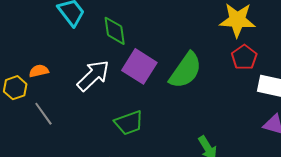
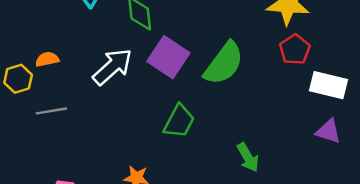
gray line: (43, 114) -> (51, 111), turned -65
green trapezoid: (129, 123) -> (179, 121), moved, turned -44

